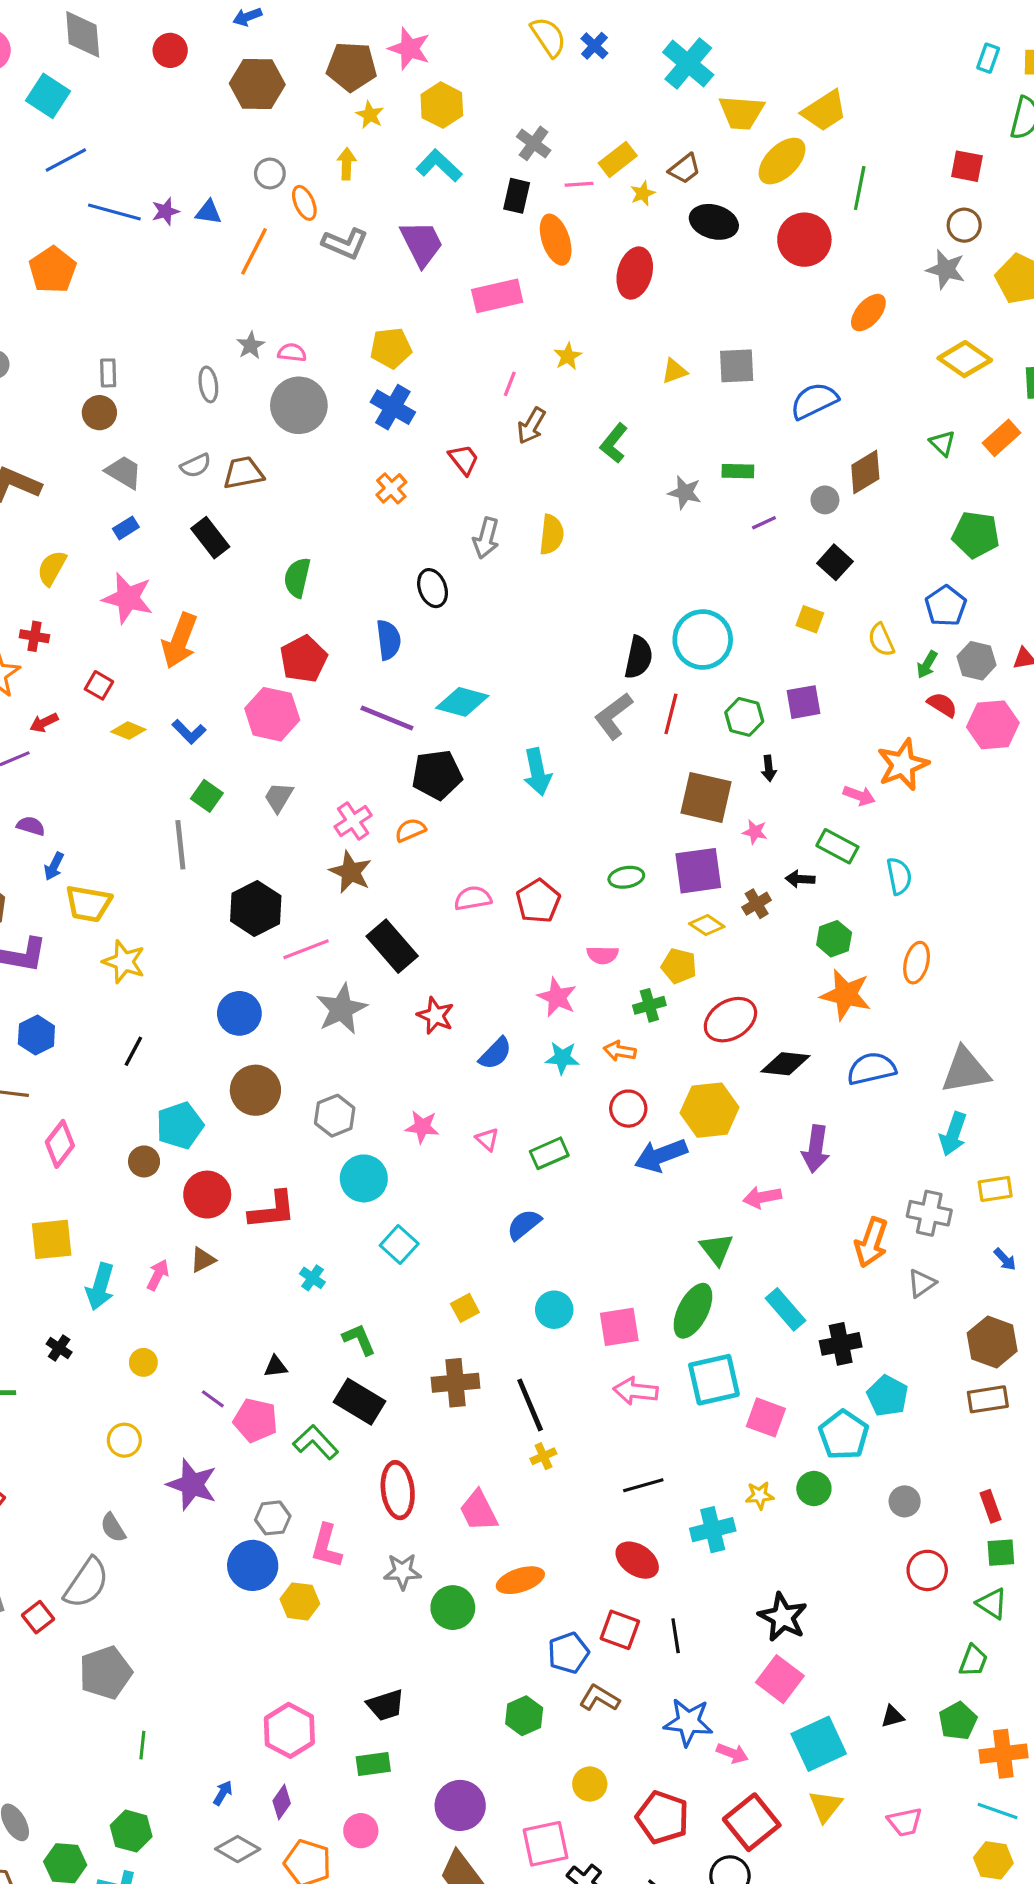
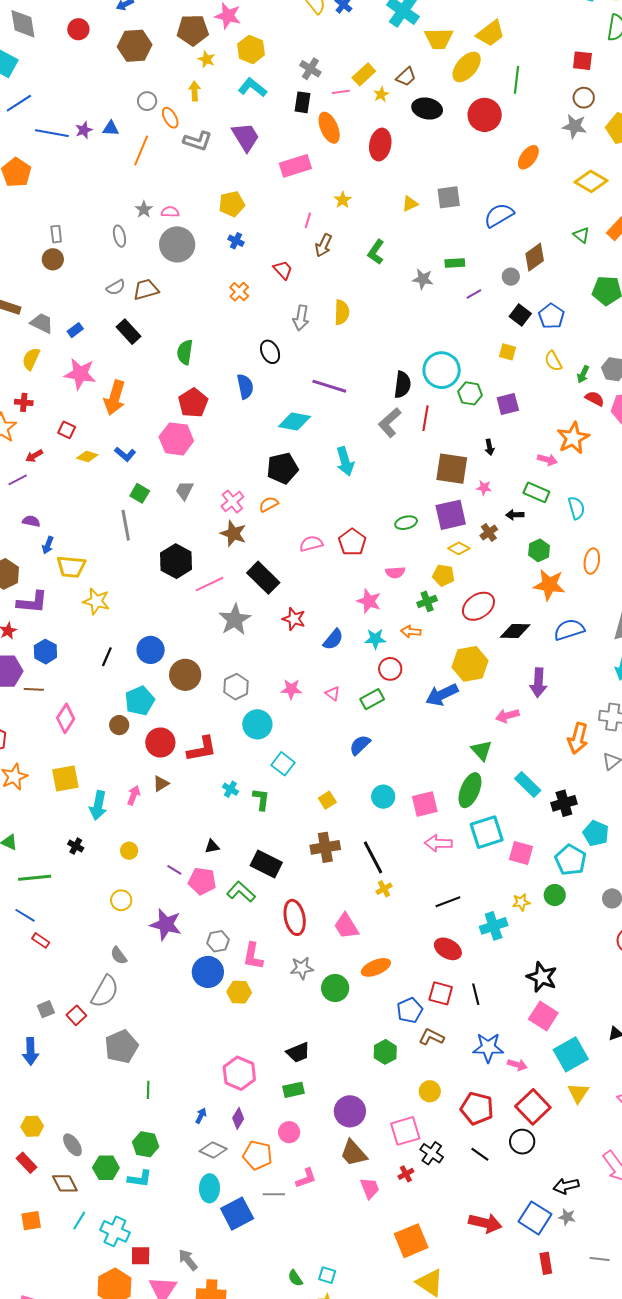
blue cross: (393, 407) -> (236, 241), size x0.6
gray trapezoid: (124, 472) -> (42, 323), moved
blue pentagon: (946, 606) -> (551, 316), moved
green hexagon: (744, 717) -> (470, 393), moved
purple line: (387, 718) -> (329, 386), moved
blue circle: (239, 1013) -> (151, 650), moved
red circle: (628, 1109) -> (390, 669), moved
green L-shape: (359, 1339) -> (261, 799), moved, turned 35

